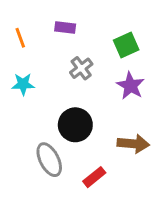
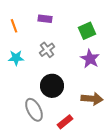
gray cross: (81, 68) -> (47, 50), moved

